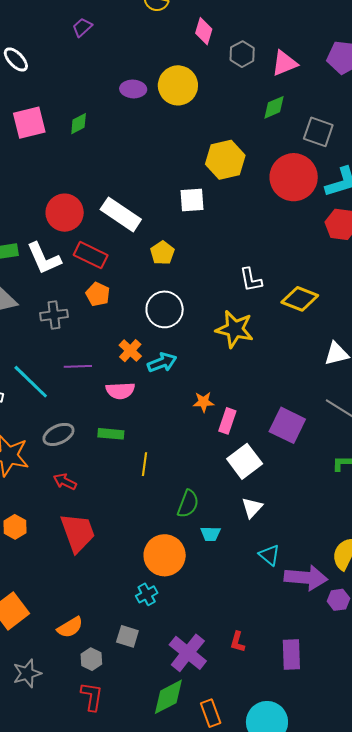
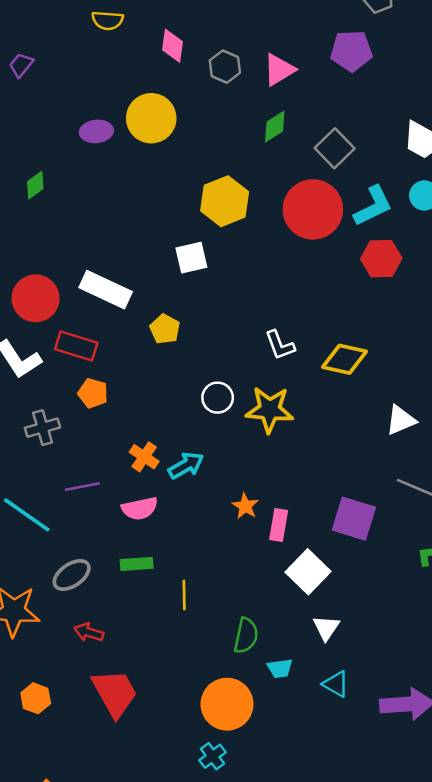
gray square: (318, 132) -> (335, 148), turned 36
white circle: (165, 309) -> (218, 398), moved, size x0.7
orange star: (204, 402) -> (245, 506), turned -30
cyan triangle: (269, 555) -> (336, 684), moved

